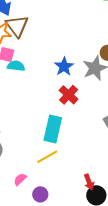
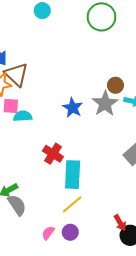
red cross: (69, 95) -> (53, 154), moved
purple circle: (40, 194) -> (70, 232), moved

